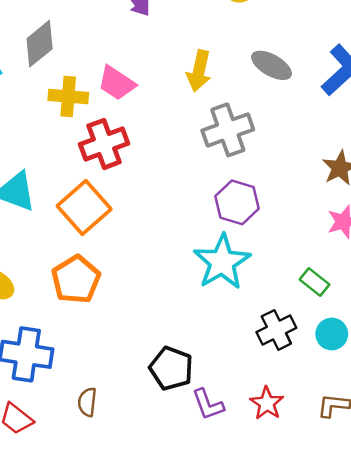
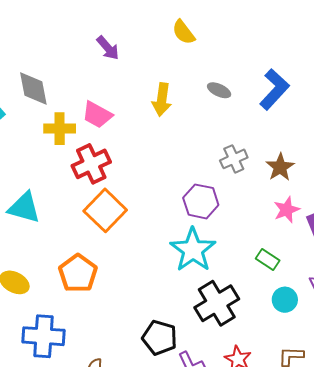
gray diamond: (40, 44) -> (33, 89), turned -57
gray ellipse: (272, 65) -> (219, 90), size x0.7
gray cross: (228, 130) -> (234, 159), moved, size x0.7
orange square: (84, 208) -> (105, 210), moved
black cross: (276, 330) -> (217, 303), moved, size x1.4

